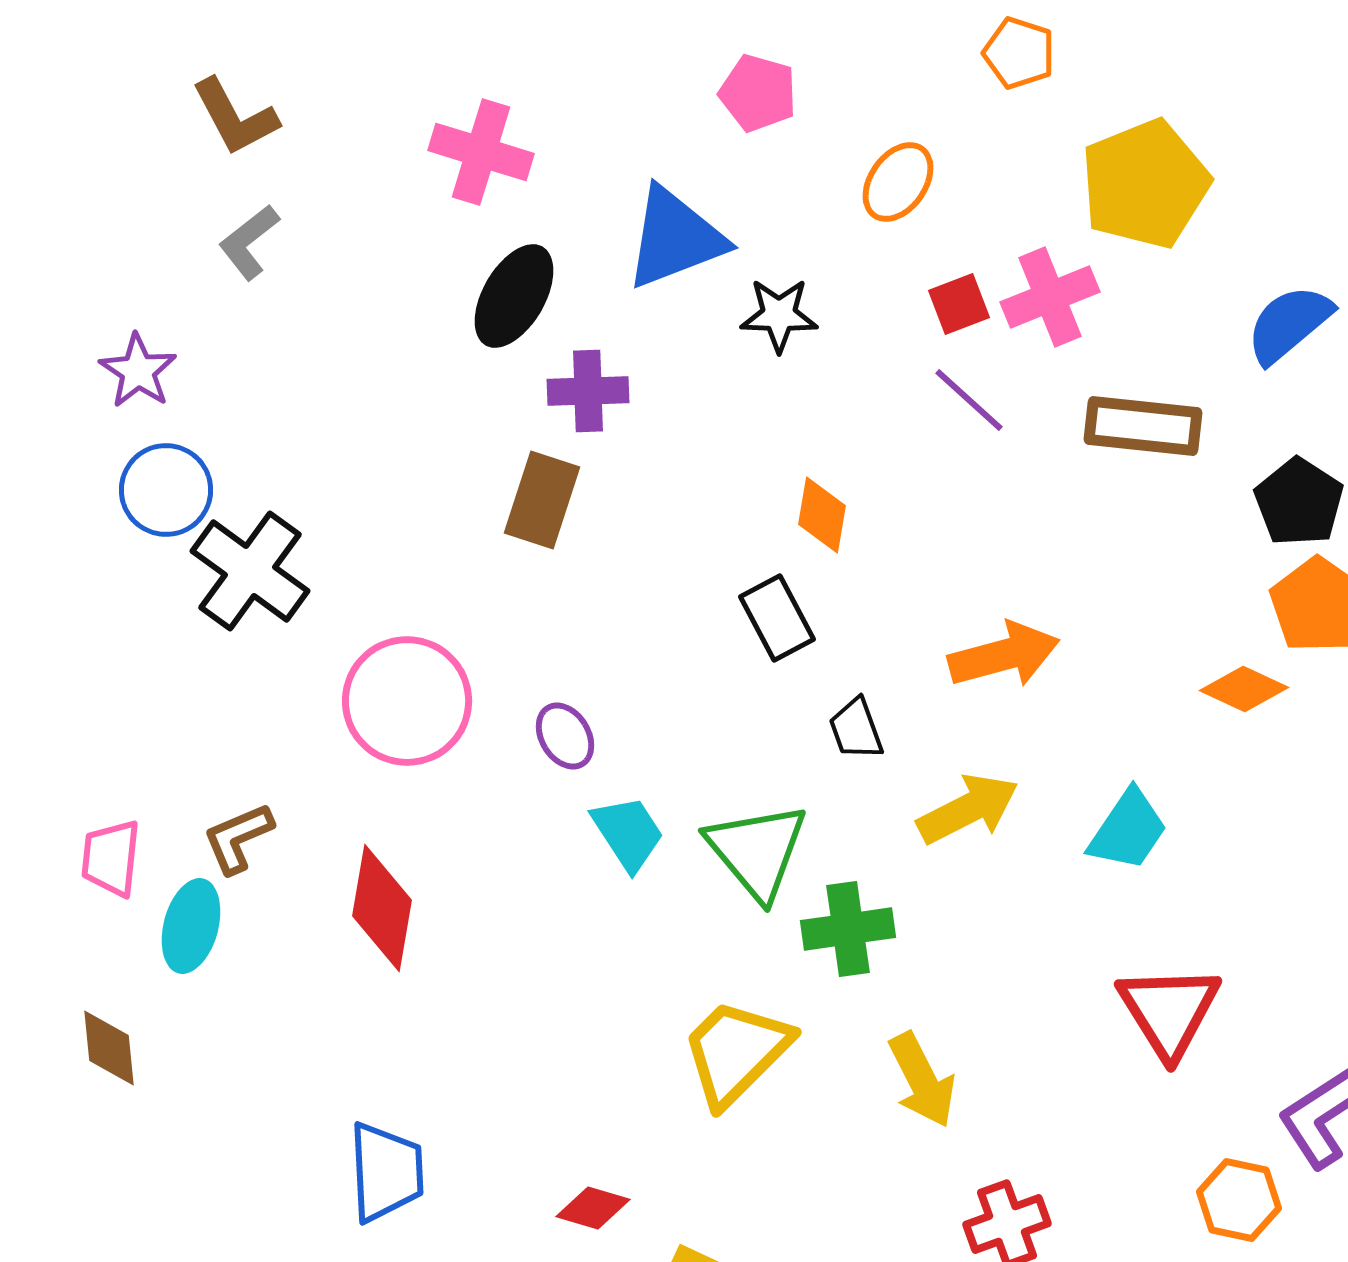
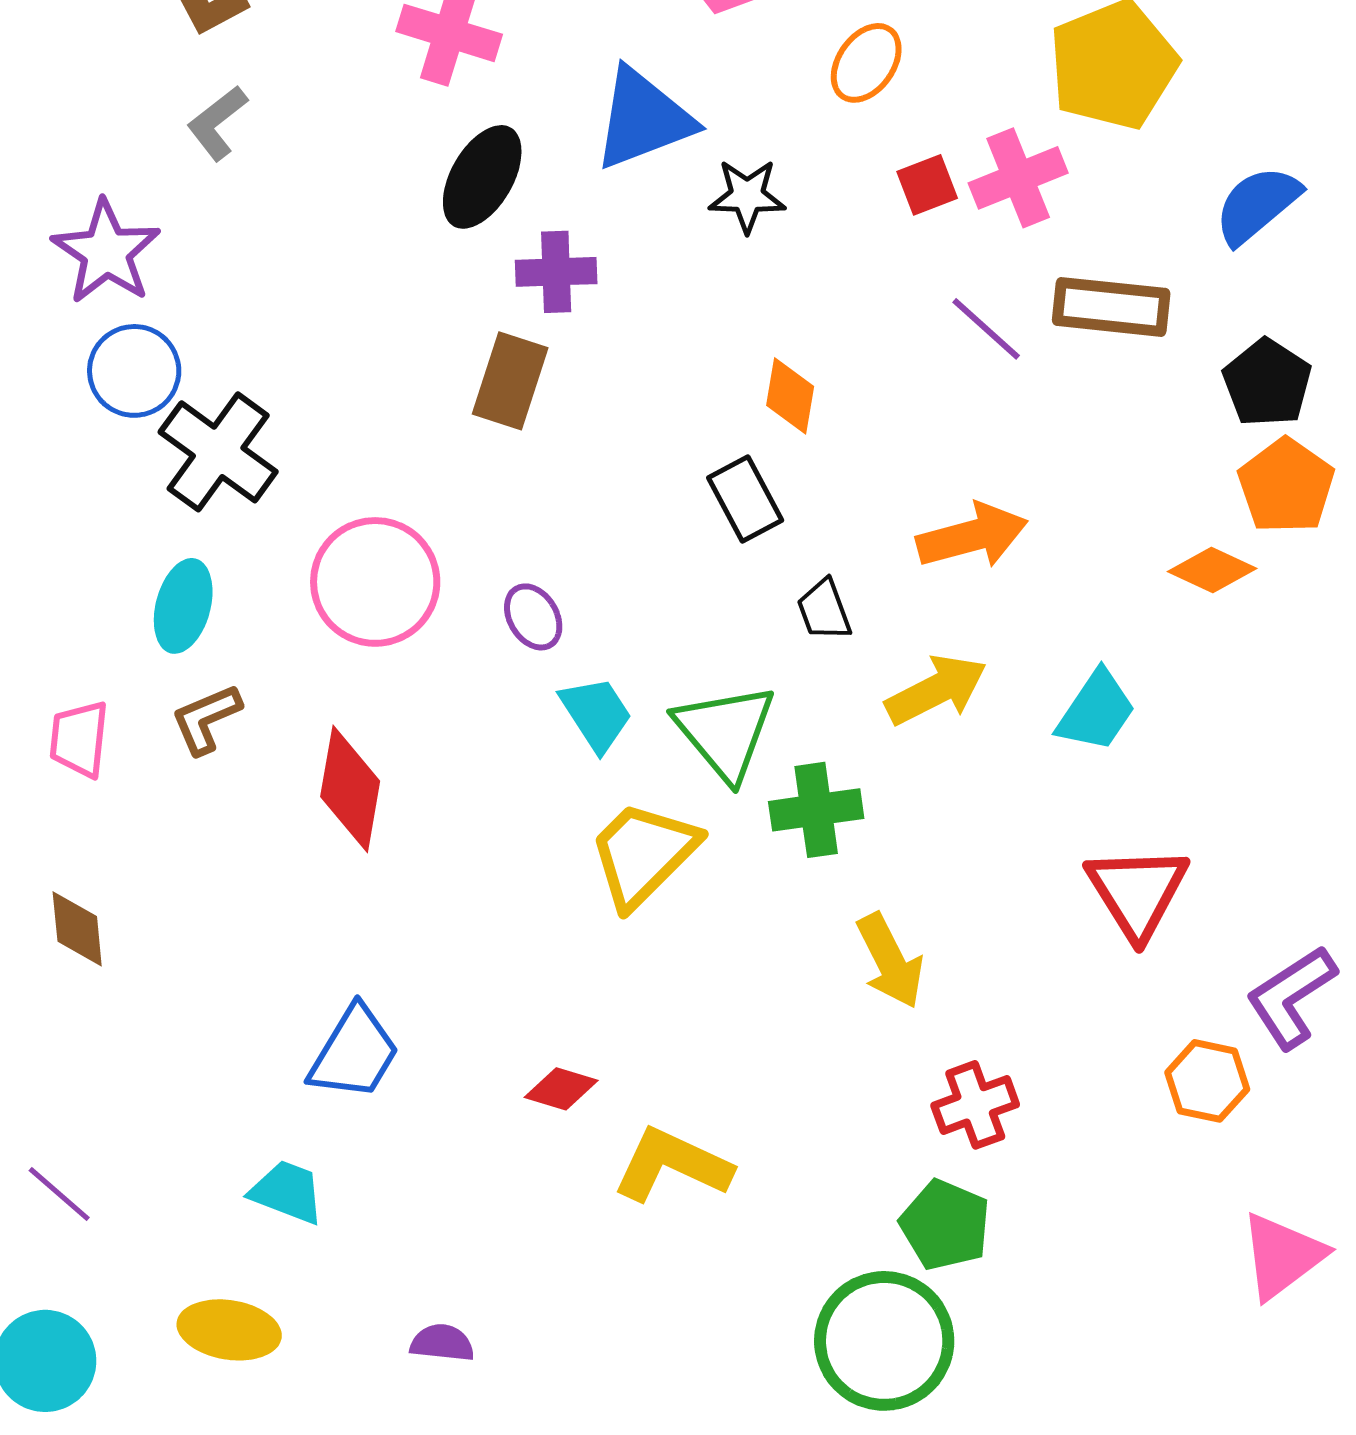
purple star: (138, 371) -> (106, 252), size x1.4
purple line: (969, 400) -> (986, 329), moved
cyan ellipse: (191, 926) -> (183, 606), moved
yellow trapezoid: (736, 1052) -> (643, 854), moved
blue trapezoid: (386, 1172) -> (354, 1053), turned 34

